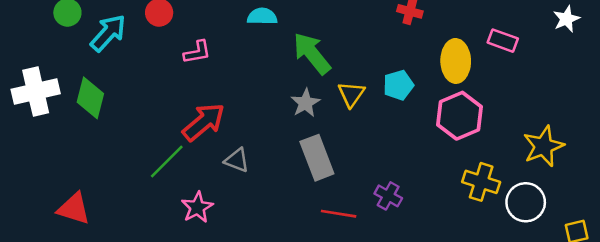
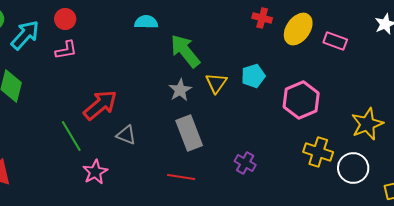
pink L-shape: (197, 52) -> (66, 50), moved
yellow ellipse: (456, 61) -> (298, 29), moved, turned 36
green line: (167, 162) -> (71, 136), turned -76
red line: (339, 214) -> (181, 177), moved

